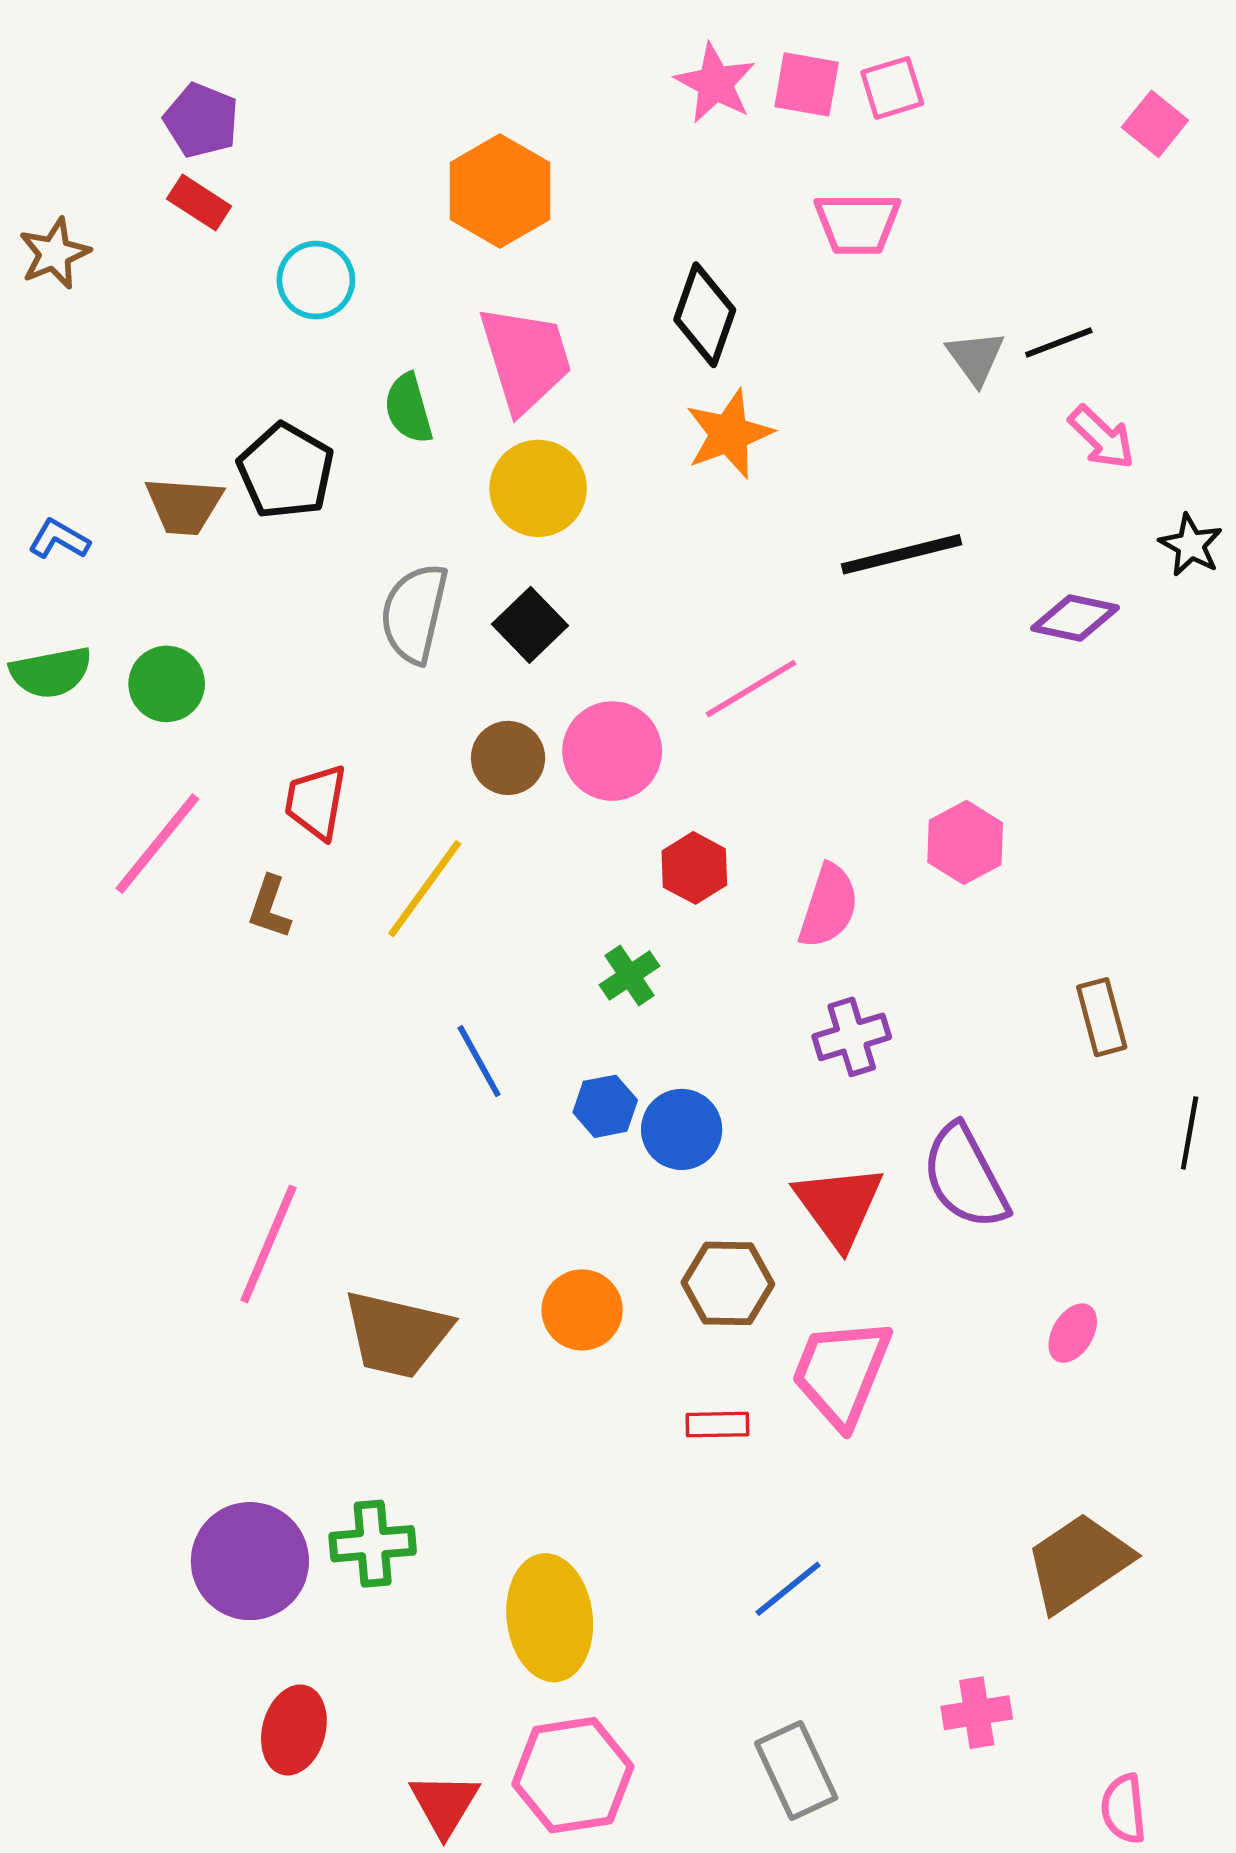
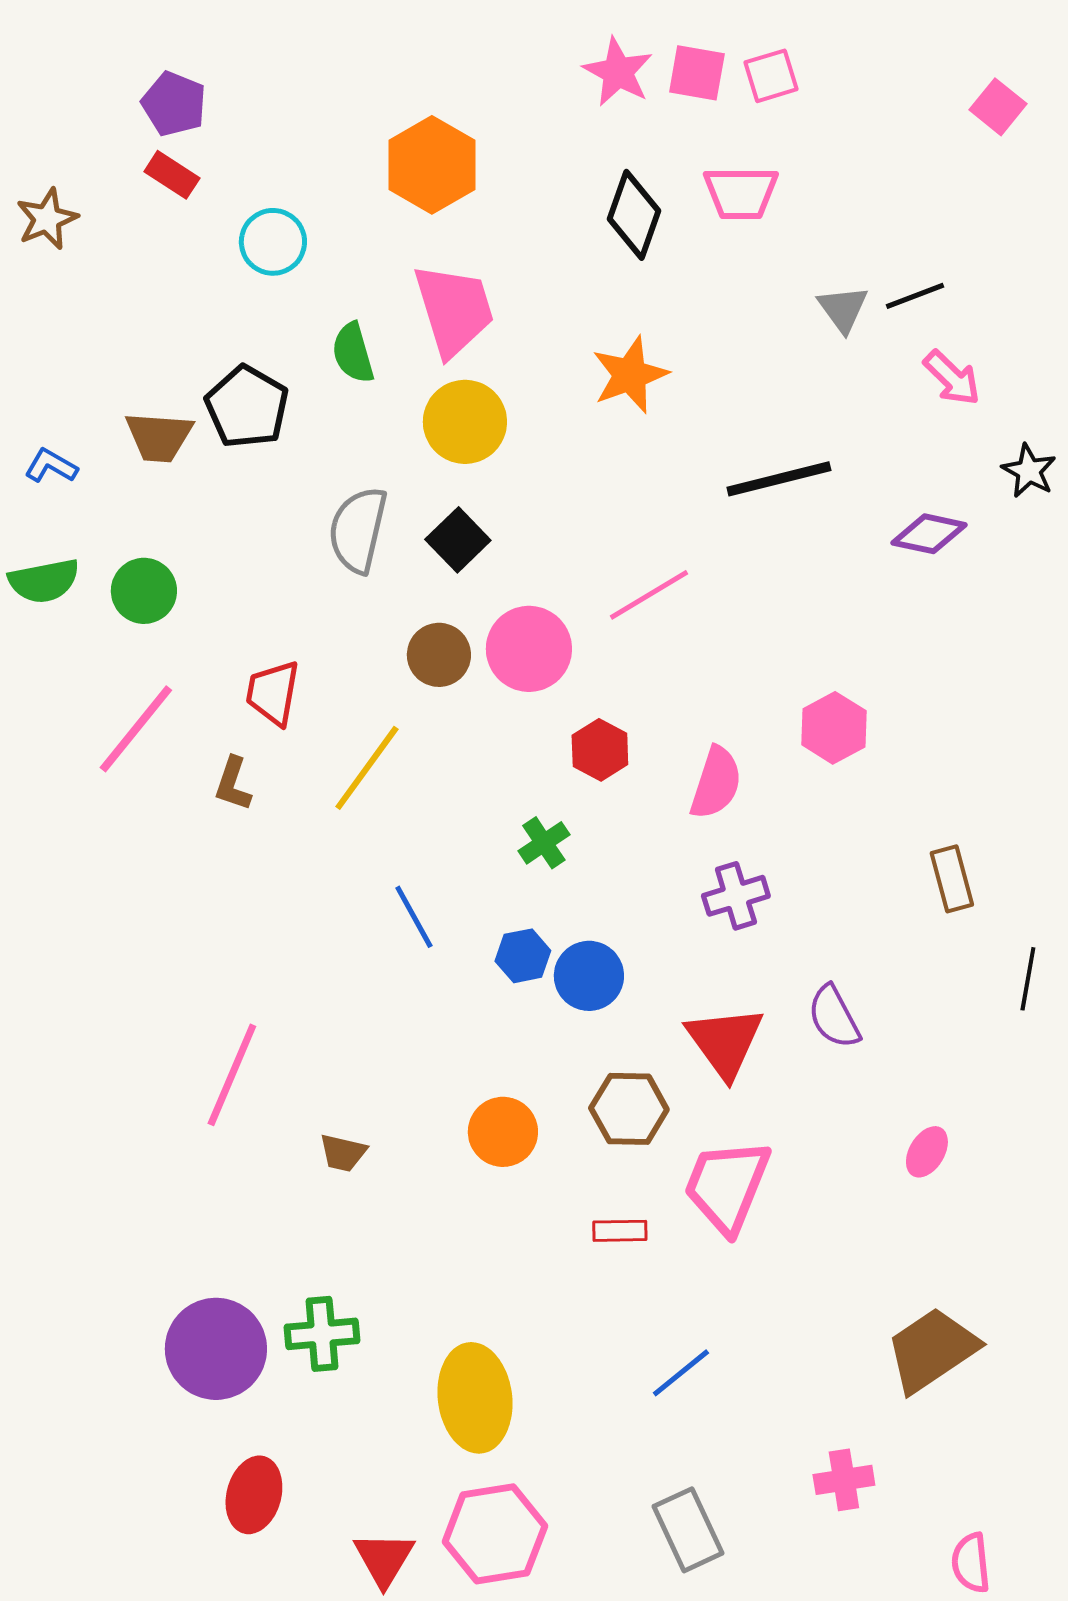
black diamond: (705, 315) -> (634, 215), moved
purple semicircle: (965, 1177) -> (834, 1017), size x0.7
brown trapezoid: (397, 1334) -> (343, 1153), size x0.5

